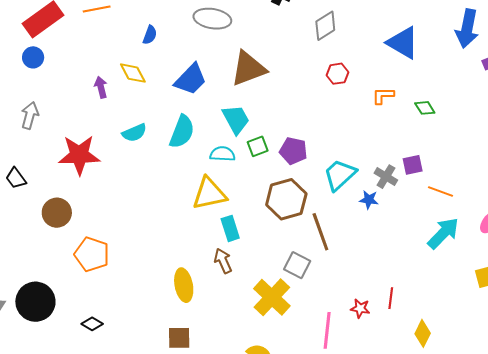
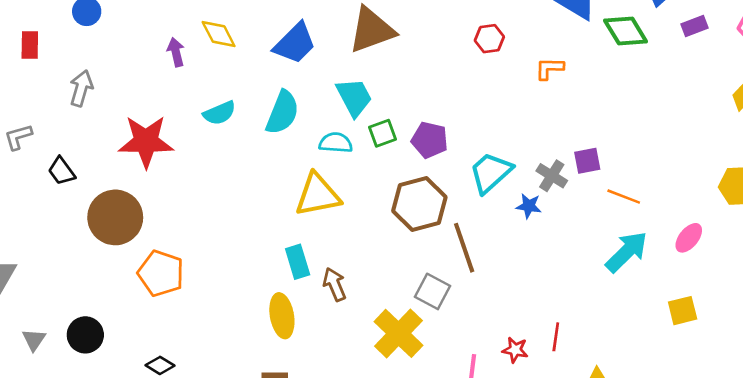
green diamond: (425, 108) -> (626, 31), moved, size x1.6
brown circle: (57, 213) -> (115, 217), size x1.4
cyan rectangle: (230, 228) -> (298, 262), moved
black circle: (35, 302) -> (85, 335), size x0.7

